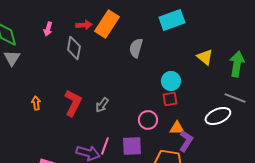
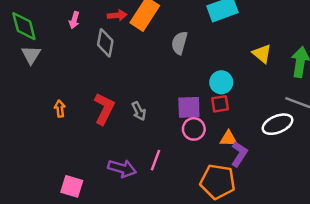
gray arrow: (102, 105) -> (139, 111), turned -63
pink line: (105, 146) -> (155, 160), moved
purple square: (132, 146) -> (189, 107), moved

